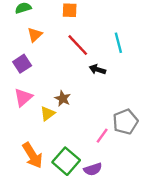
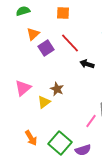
purple square: (22, 64) -> (46, 48), moved
orange arrow: (32, 155) -> (31, 138), size x0.7

